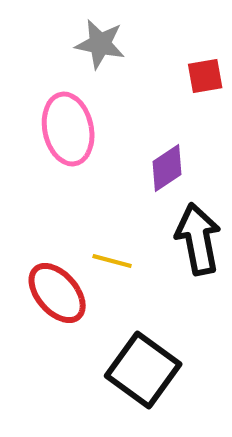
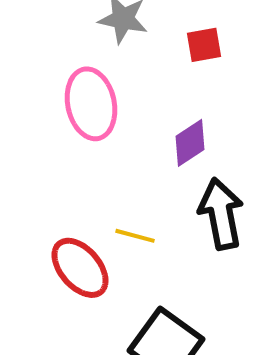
red square: (205, 76) -> (204, 45), moved

